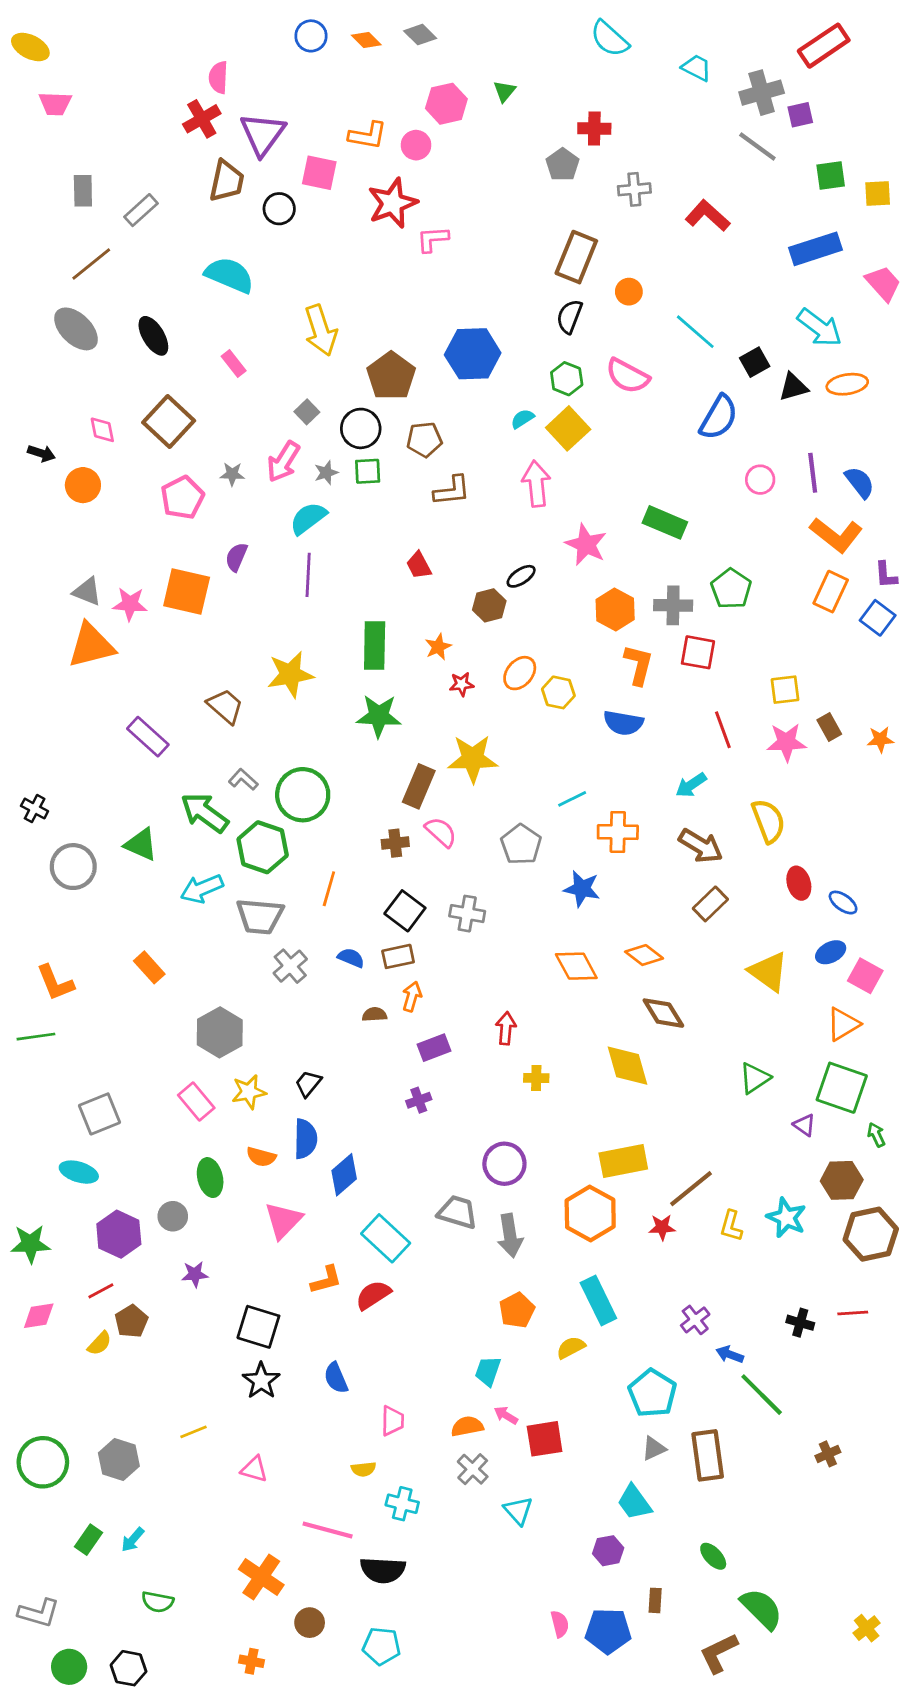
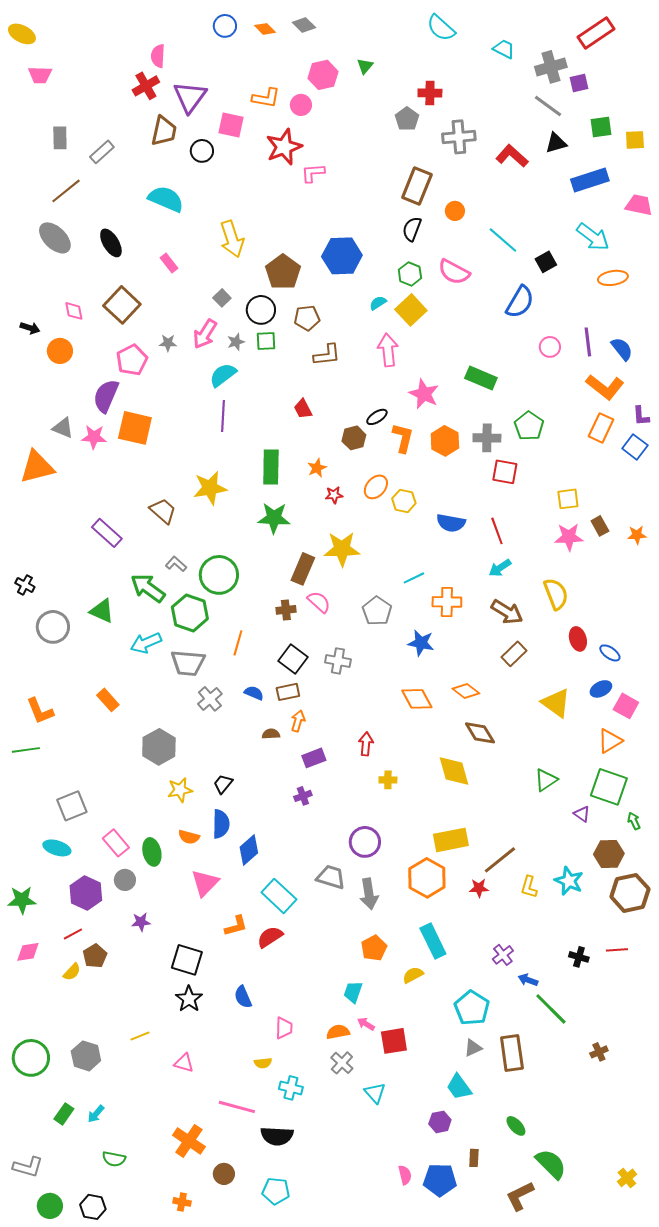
gray cross: (634, 189) -> (459, 137), size x1.4
pink trapezoid: (883, 283) -> (639, 205), turned -36
black triangle: (793, 387) -> (556, 143), moved
purple semicircle: (236, 557) -> (106, 396), moved, size x1.6
orange triangle: (91, 645) -> (37, 467), moved
orange L-shape: (639, 665) -> (403, 438), moved
red line: (723, 730) -> (497, 531), moved
pink rectangle: (196, 1102) -> (116, 843), moved

